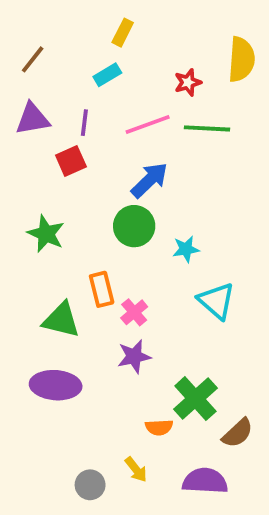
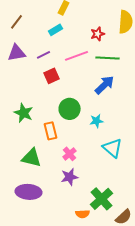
purple line: (84, 123) -> (44, 55), turned 56
red square: (71, 161) -> (52, 76), moved
blue arrow: (149, 180) -> (105, 85), moved
orange rectangle: (102, 289) -> (51, 131), moved

